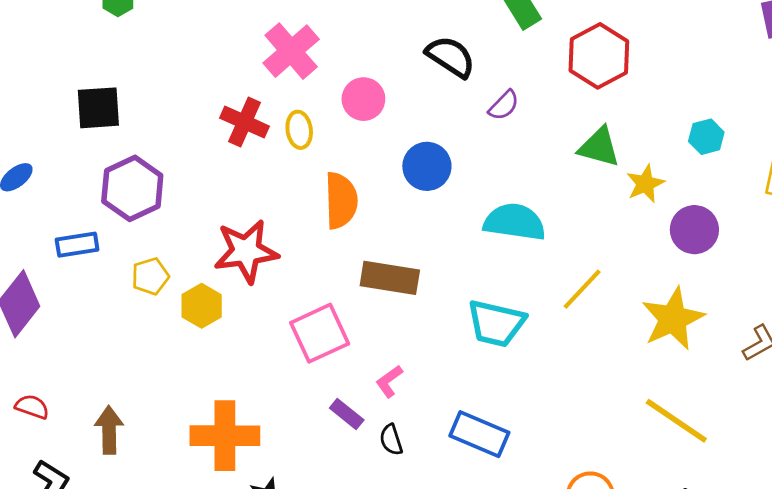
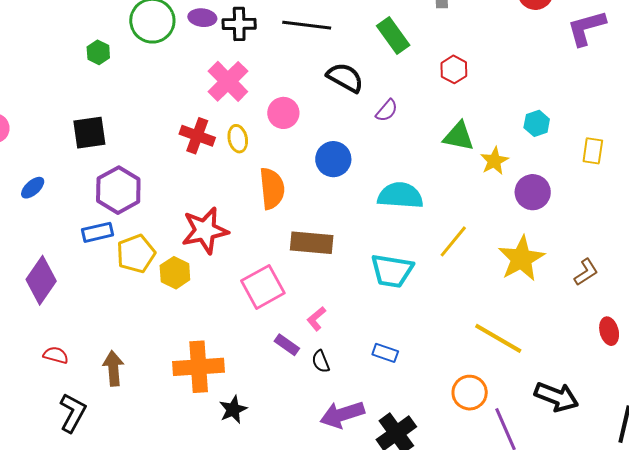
red hexagon: (599, 56) -> (454, 69), size x0.6
blue rectangle: (77, 245) -> (98, 232), moved
yellow pentagon: (150, 276) -> (136, 254), size x1.4
yellow line: (676, 421) -> (498, 338), moved
blue rectangle: (479, 434) -> (385, 353), size x0.6

